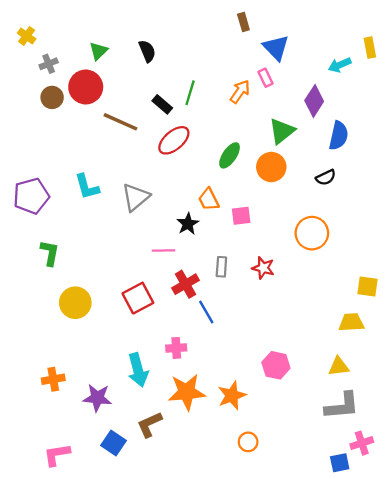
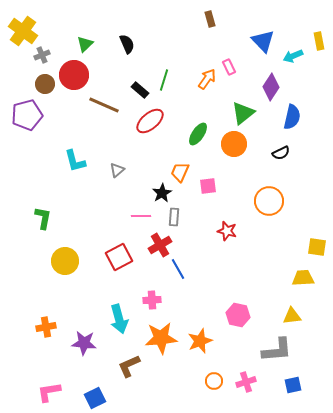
yellow cross: (27, 36) -> (23, 31), size x1.8
blue triangle: (276, 48) -> (263, 41), moved
purple pentagon: (31, 196) -> (27, 115), moved
gray triangle: (136, 197) -> (117, 170), size x0.6
orange trapezoid: (209, 199) -> (180, 172), turned 50
gray rectangle: (221, 267) -> (174, 217), moved
gray L-shape: (342, 406) -> (277, 350), moved
blue square: (114, 443) -> (95, 398), moved, turned 30
pink cross: (362, 443) -> (246, 382), moved
blue square: (340, 463) -> (293, 385), moved

